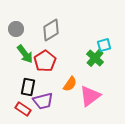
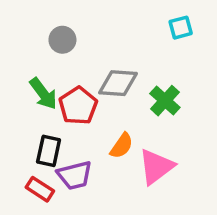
gray circle: (16, 29) -> (62, 40), moved
gray diamond: (51, 30) -> (118, 83), moved, turned 35
cyan square: (104, 45) -> (181, 28), moved

